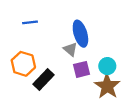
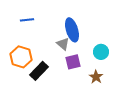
cyan circle: (107, 66) -> (101, 52), moved
brown star: (107, 86) -> (96, 77), size x0.6

